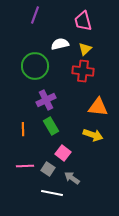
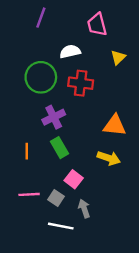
yellow triangle: (85, 49) -> (118, 57), moved
red cross: (83, 71) -> (81, 83), moved
gray arrow: (72, 178) -> (84, 209), turned 35

